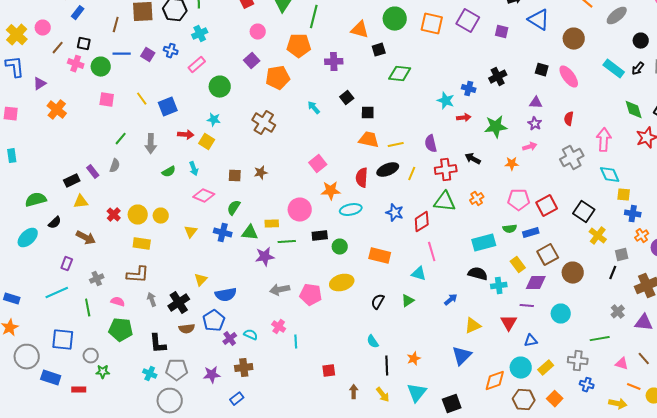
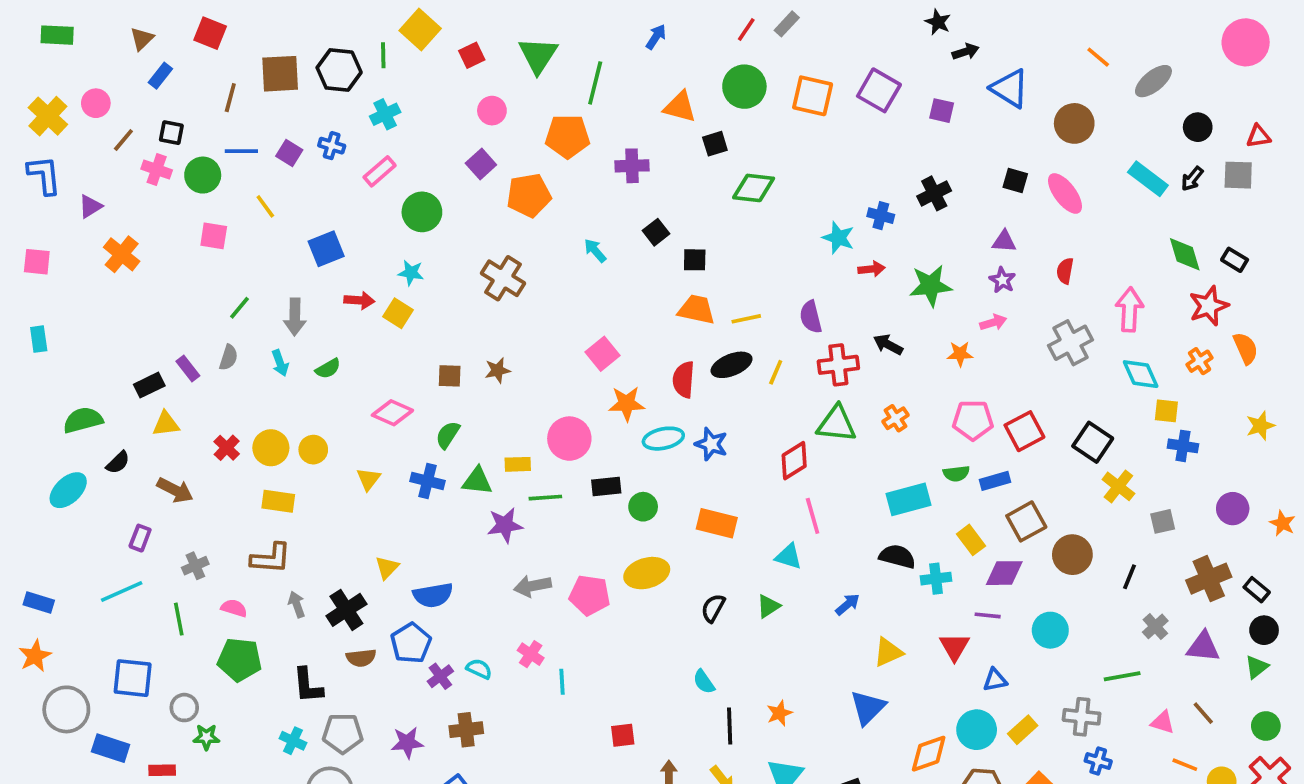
yellow line: (142, 99) -> (265, 206), moved
cyan arrow: (194, 169) -> (280, 363), moved
blue star: (395, 213) -> (711, 444), moved
orange cross: (642, 236) -> (1200, 361), moved
black line: (613, 273) -> (1130, 577), moved

